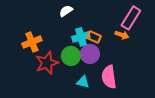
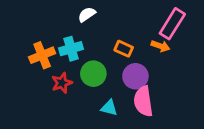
cyan cross: (81, 37) -> (71, 49), moved
purple circle: (90, 54) -> (135, 76), moved
red star: (47, 63) -> (62, 83), size x0.7

